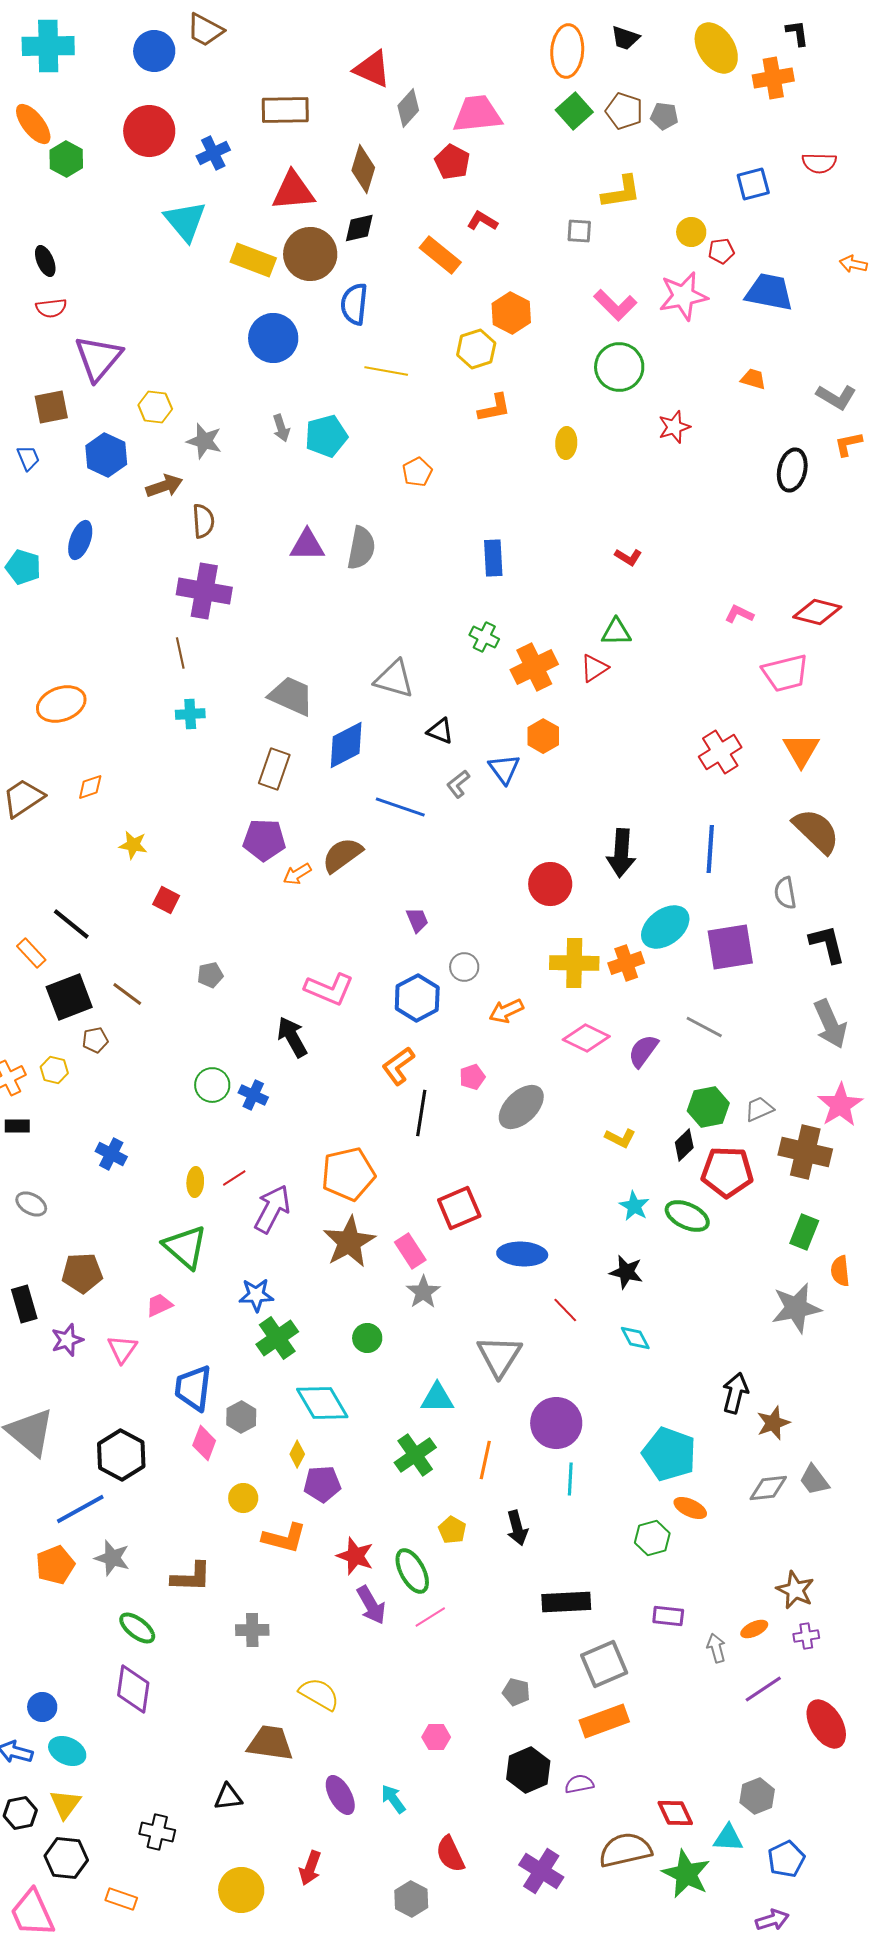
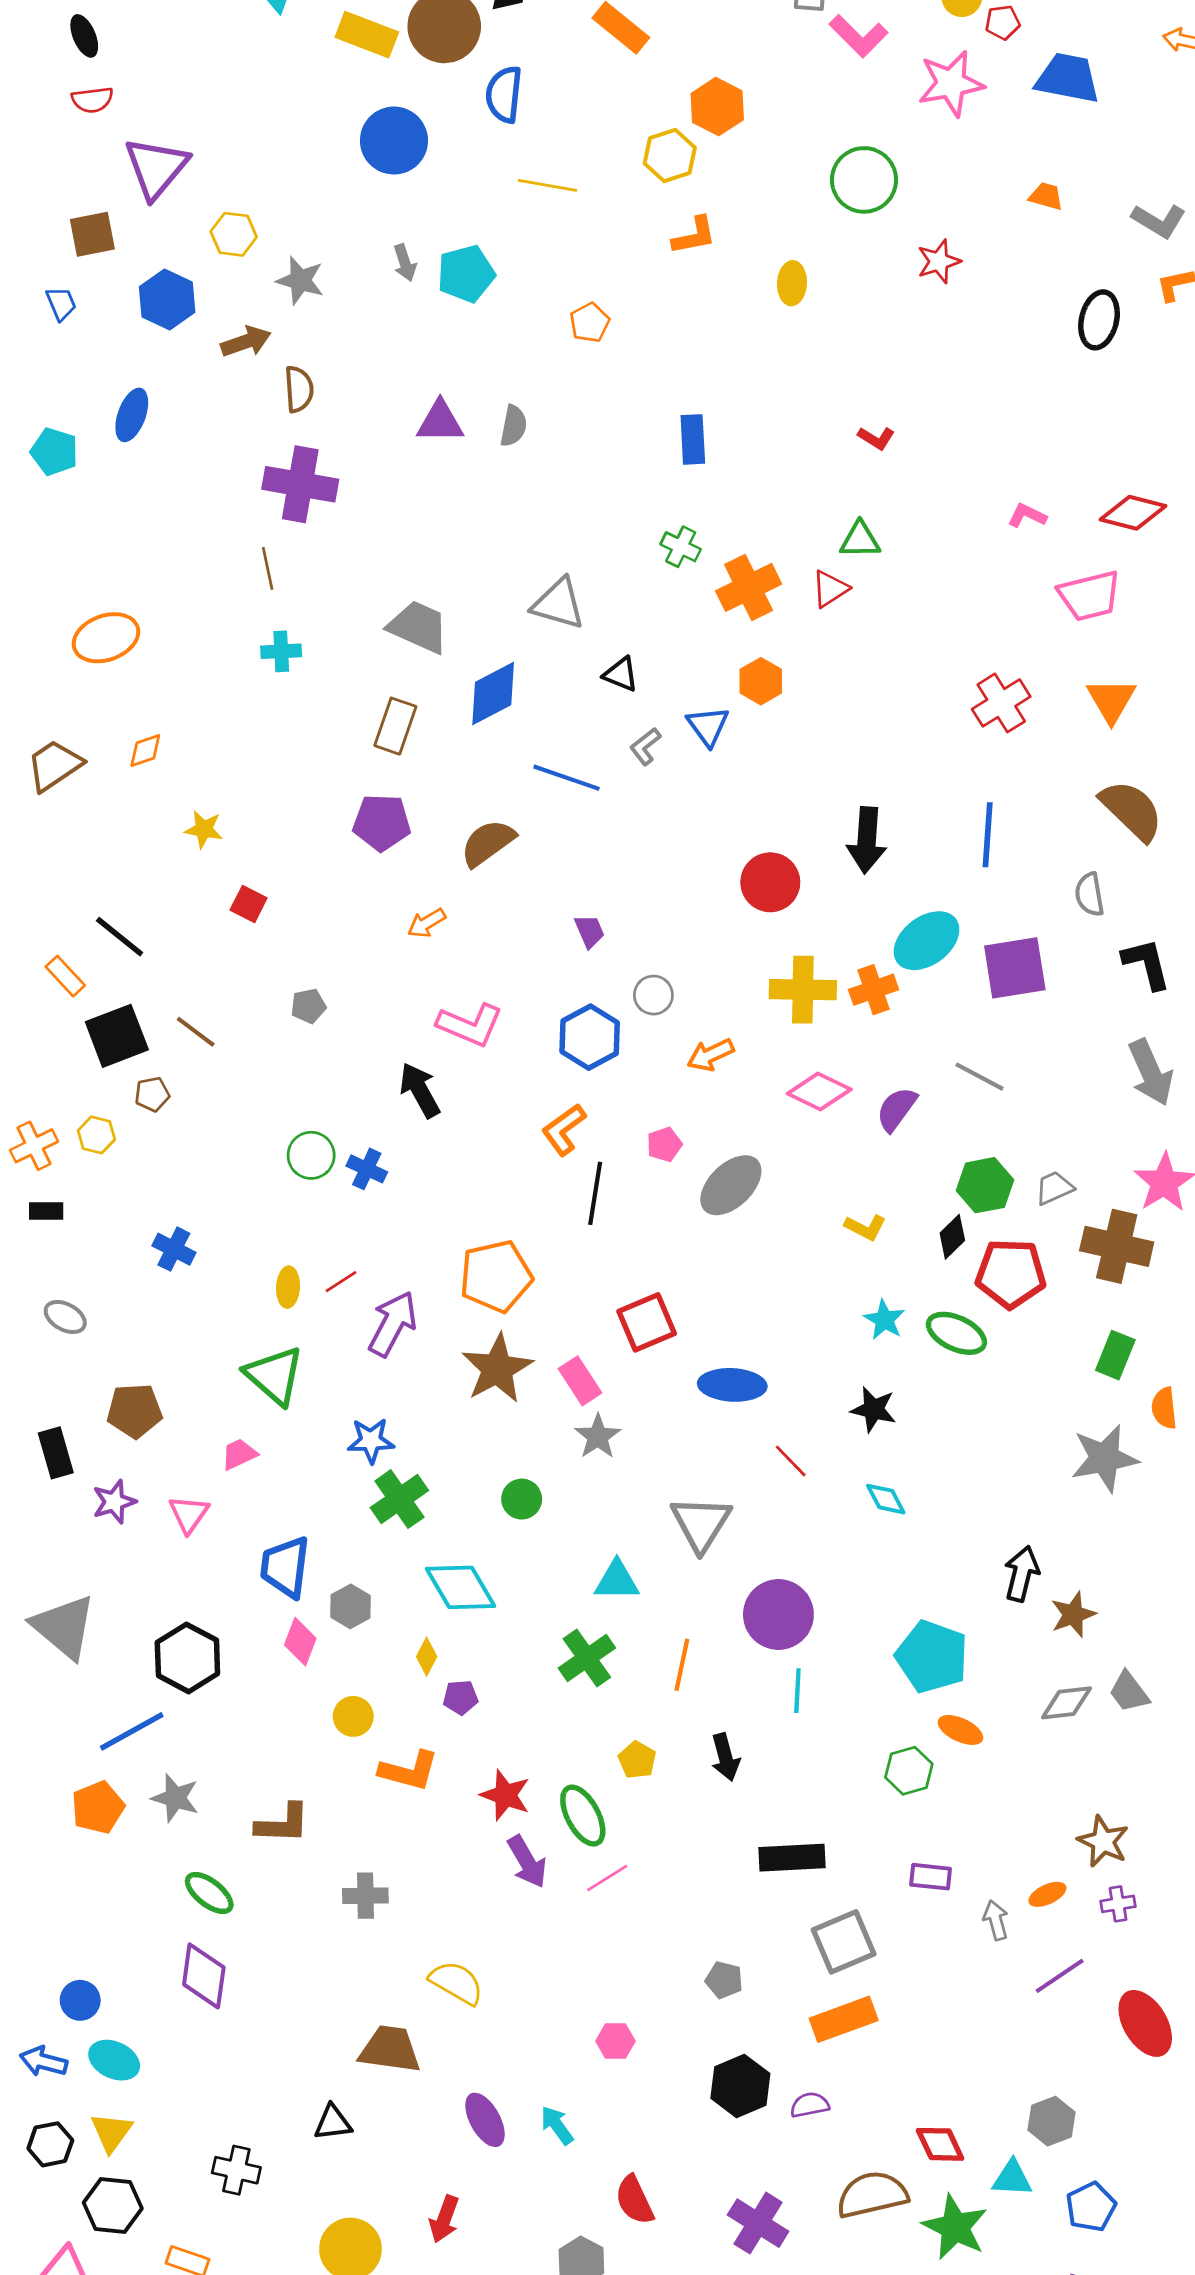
pink L-shape: (615, 305) -> (859, 36), moved
gray semicircle: (361, 548) -> (514, 426), size x0.7
orange arrow: (297, 874) -> (427, 923), moved
purple pentagon: (322, 1484) -> (461, 1697), size x0.7

